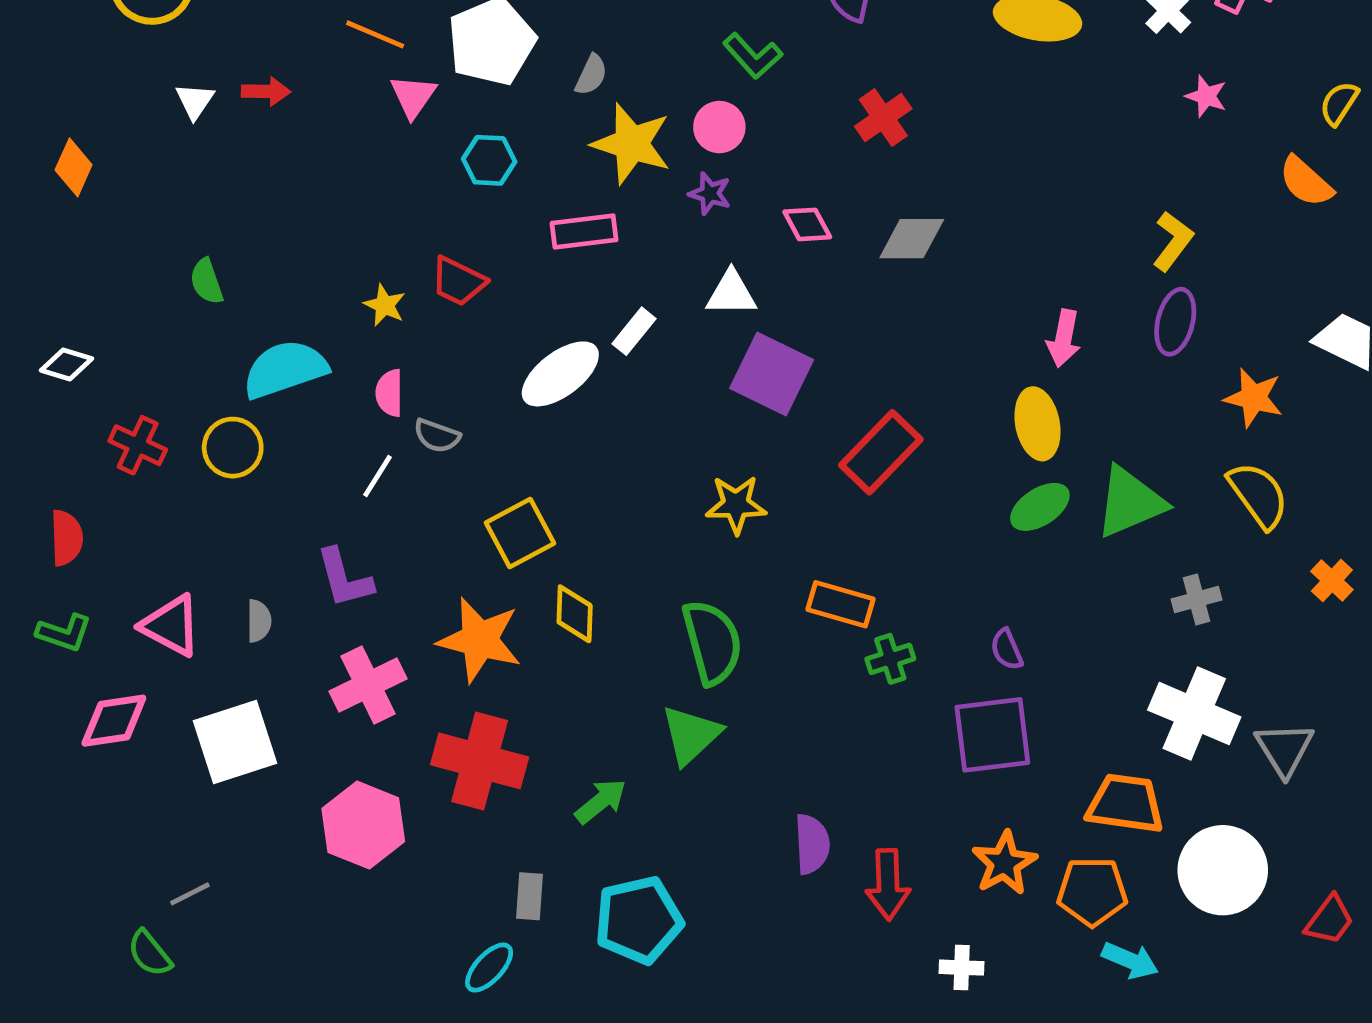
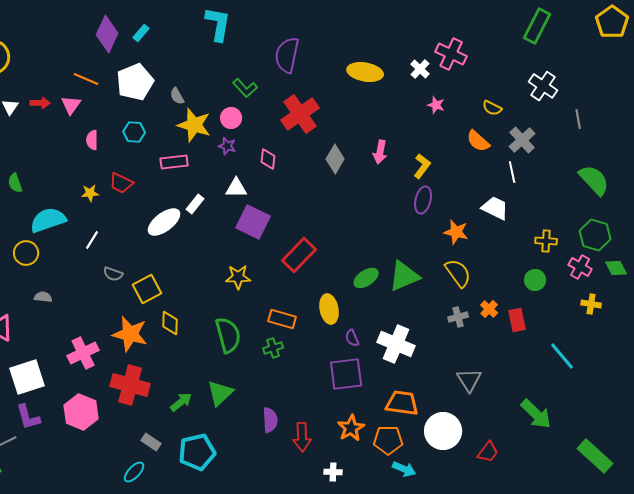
gray semicircle: (591, 75) -> (177, 96), turned 126
pink triangle: (413, 96) -> (71, 105), moved
yellow semicircle: (1339, 103) -> (492, 108), turned -96
red cross: (883, 118) -> (300, 114), size x1.6
pink diamond: (807, 224) -> (268, 159), turned 35
gray diamond: (912, 239) -> (335, 159), moved, turned -60
yellow star: (385, 305) -> (90, 193), turned -30
pink arrow: (1064, 338) -> (380, 152), moved
pink semicircle: (389, 393) -> (92, 140), moved
yellow ellipse: (1038, 424) -> (329, 309), moved
gray semicircle: (437, 436) -> (113, 274), moved
white line: (377, 476) -> (92, 240), moved
purple L-shape: (344, 578) -> (28, 417), moved
gray cross: (1197, 600) -> (458, 317), moved
gray semicircle: (259, 621) -> (43, 297), moved, turned -84
green cross: (890, 659) -> (273, 348), moved
white cross: (1194, 713) -> (396, 344), moved
green triangle: (691, 735) -> (220, 393), moved
gray rectangle: (529, 896) -> (151, 442), turned -60

